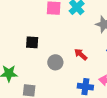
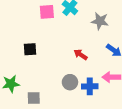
gray circle: (55, 62) -> (70, 82), moved

